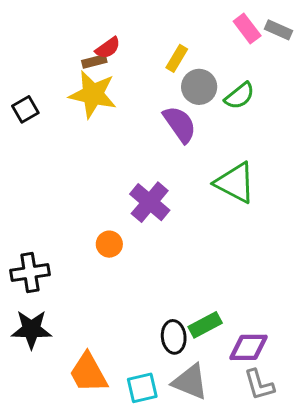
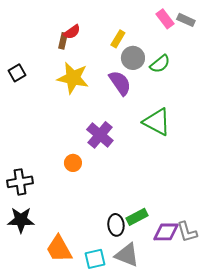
brown rectangle: (94, 61) -> (63, 41), turned -63
yellow star: (93, 94) -> (73, 78), moved
gray L-shape: (259, 385) -> (187, 232), moved

